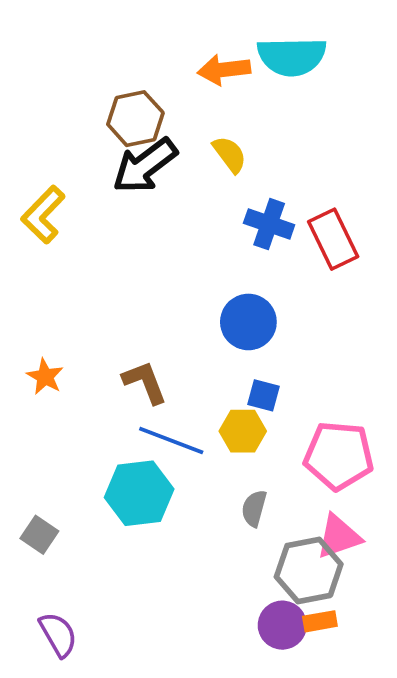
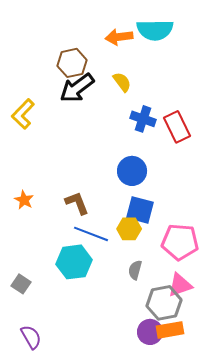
blue square: (263, 395) -> (140, 210), size x1.6
orange rectangle: (320, 621) -> (170, 330), size x1.5

